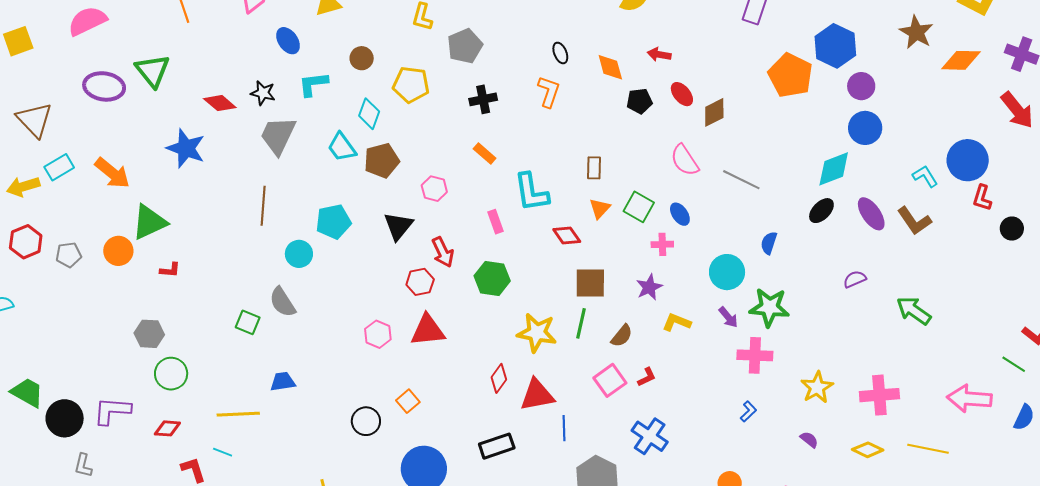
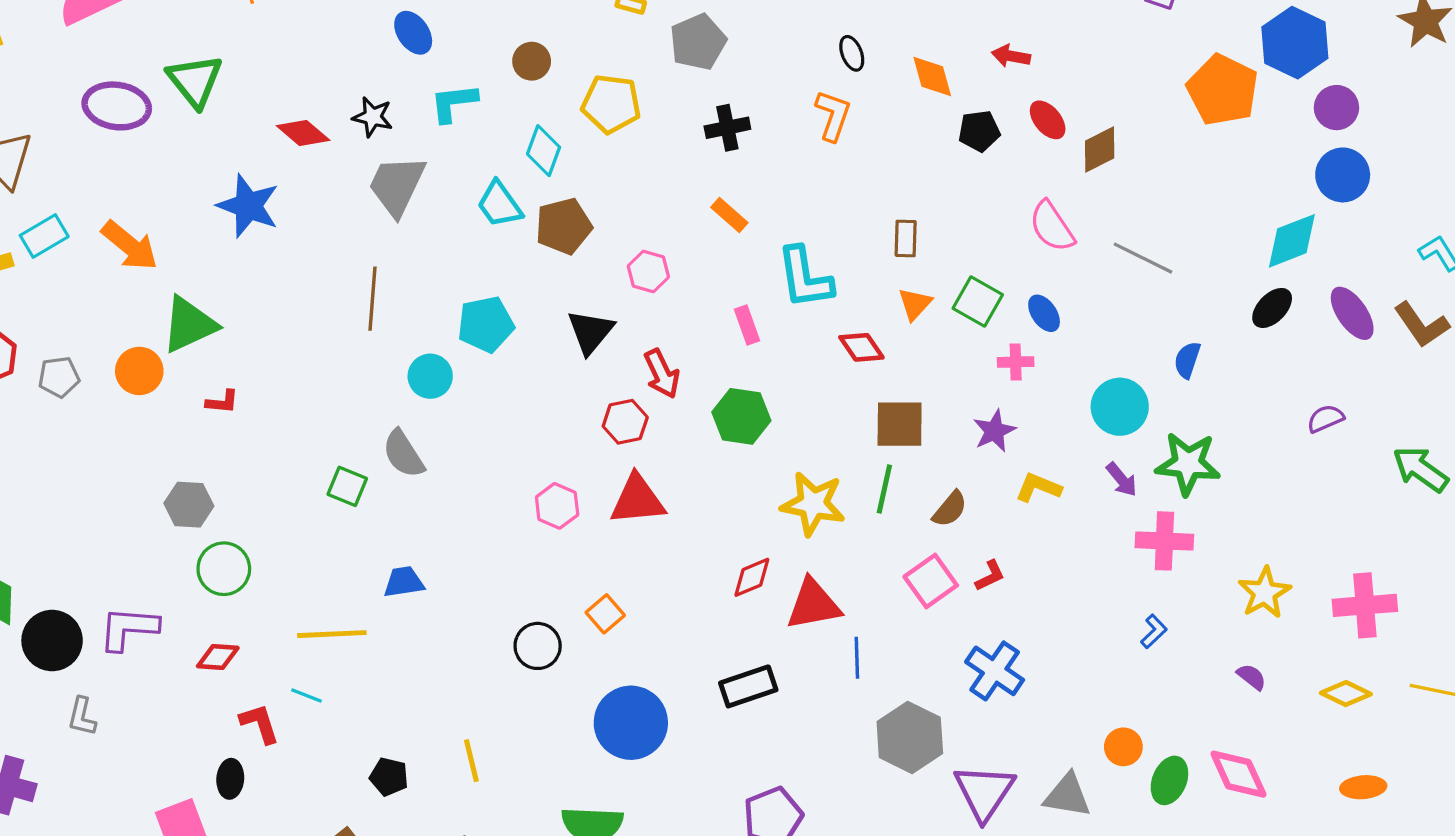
red diamond: (499, 378) -> (752, 577), turned 32

